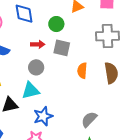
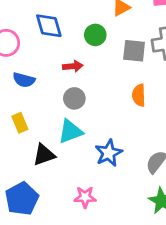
gray square: (62, 48) -> (134, 51), moved
blue star: (43, 116) -> (109, 153), moved

